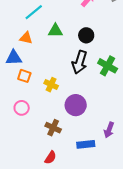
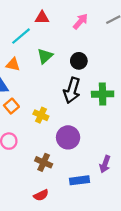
green triangle: (55, 31) -> (45, 56), turned -42
green cross: (108, 66) -> (103, 94), turned -30
orange square: (24, 76) -> (11, 106), turned 32
red semicircle: (50, 158) -> (41, 195), turned 32

